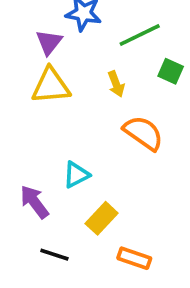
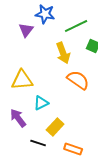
yellow arrow: (116, 84) -> (63, 53), size x1.5
yellow triangle: (51, 86) -> (22, 80), moved
black line: (54, 255) -> (38, 143), moved

